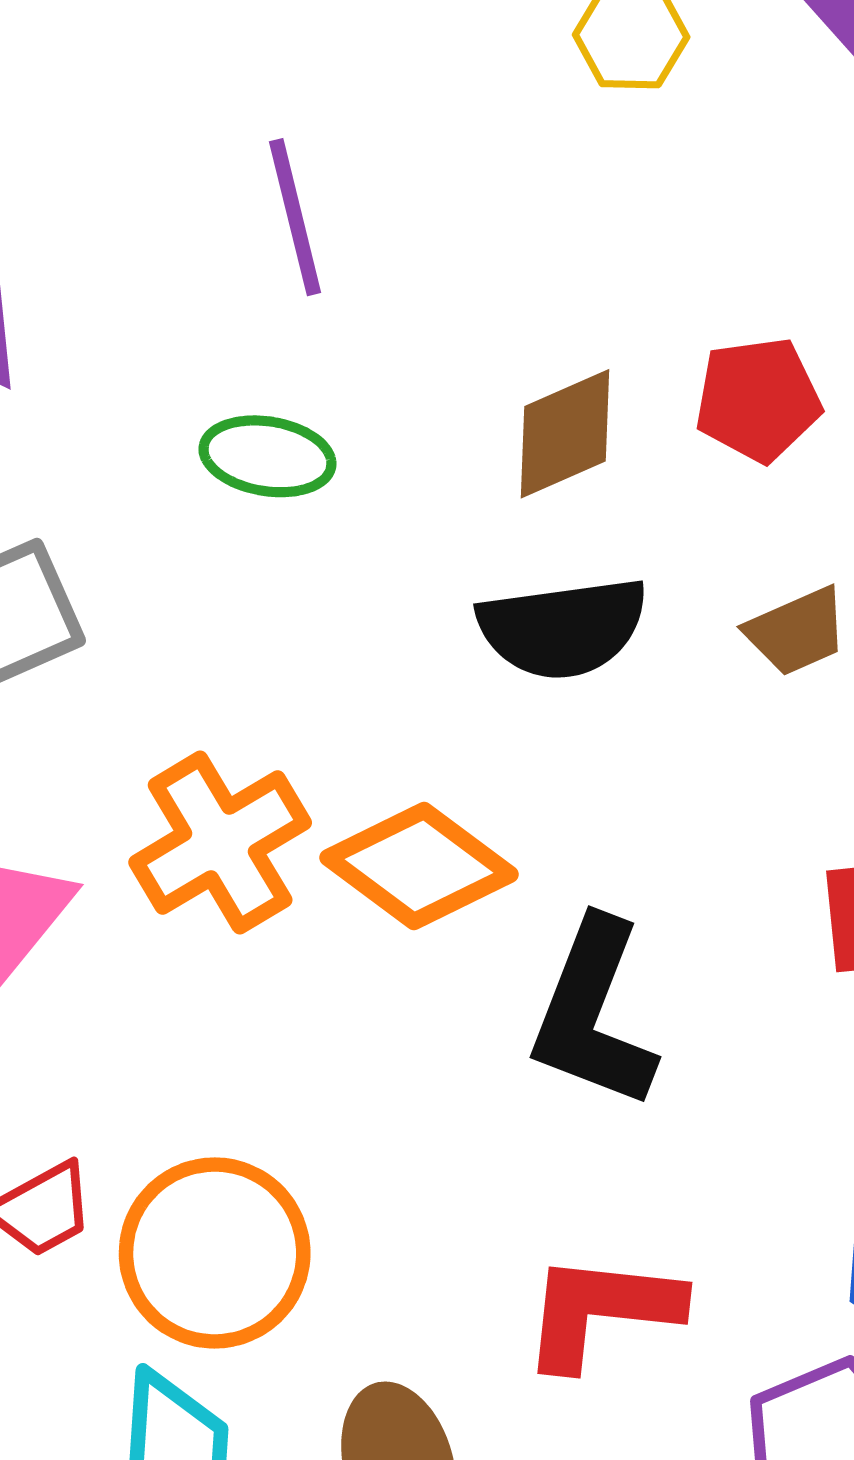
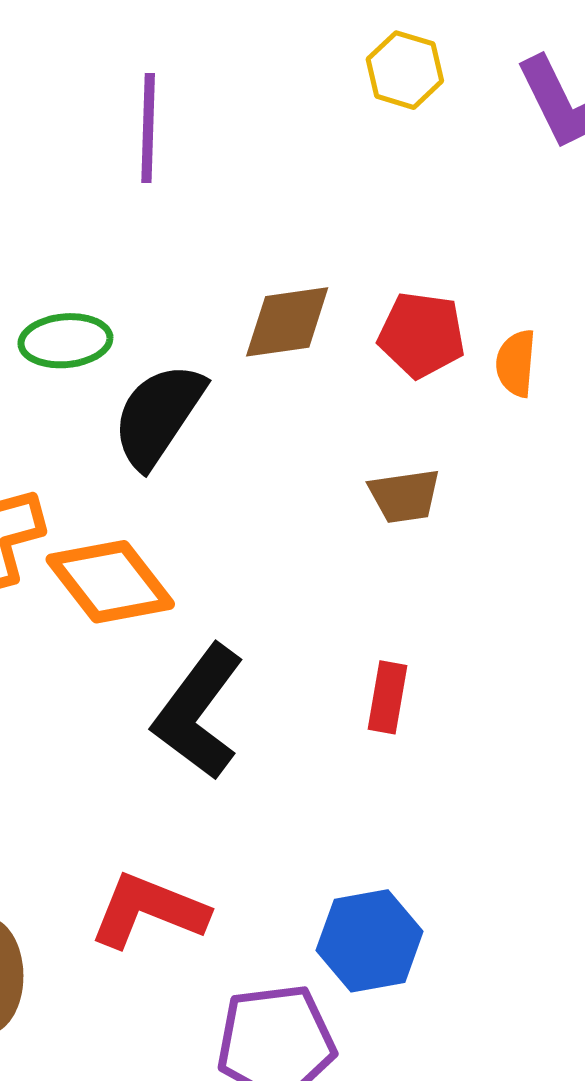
green ellipse: (267, 456) -> (65, 341), moved, turned -30
black semicircle: (563, 628) -> (158, 415), moved, turned 116

